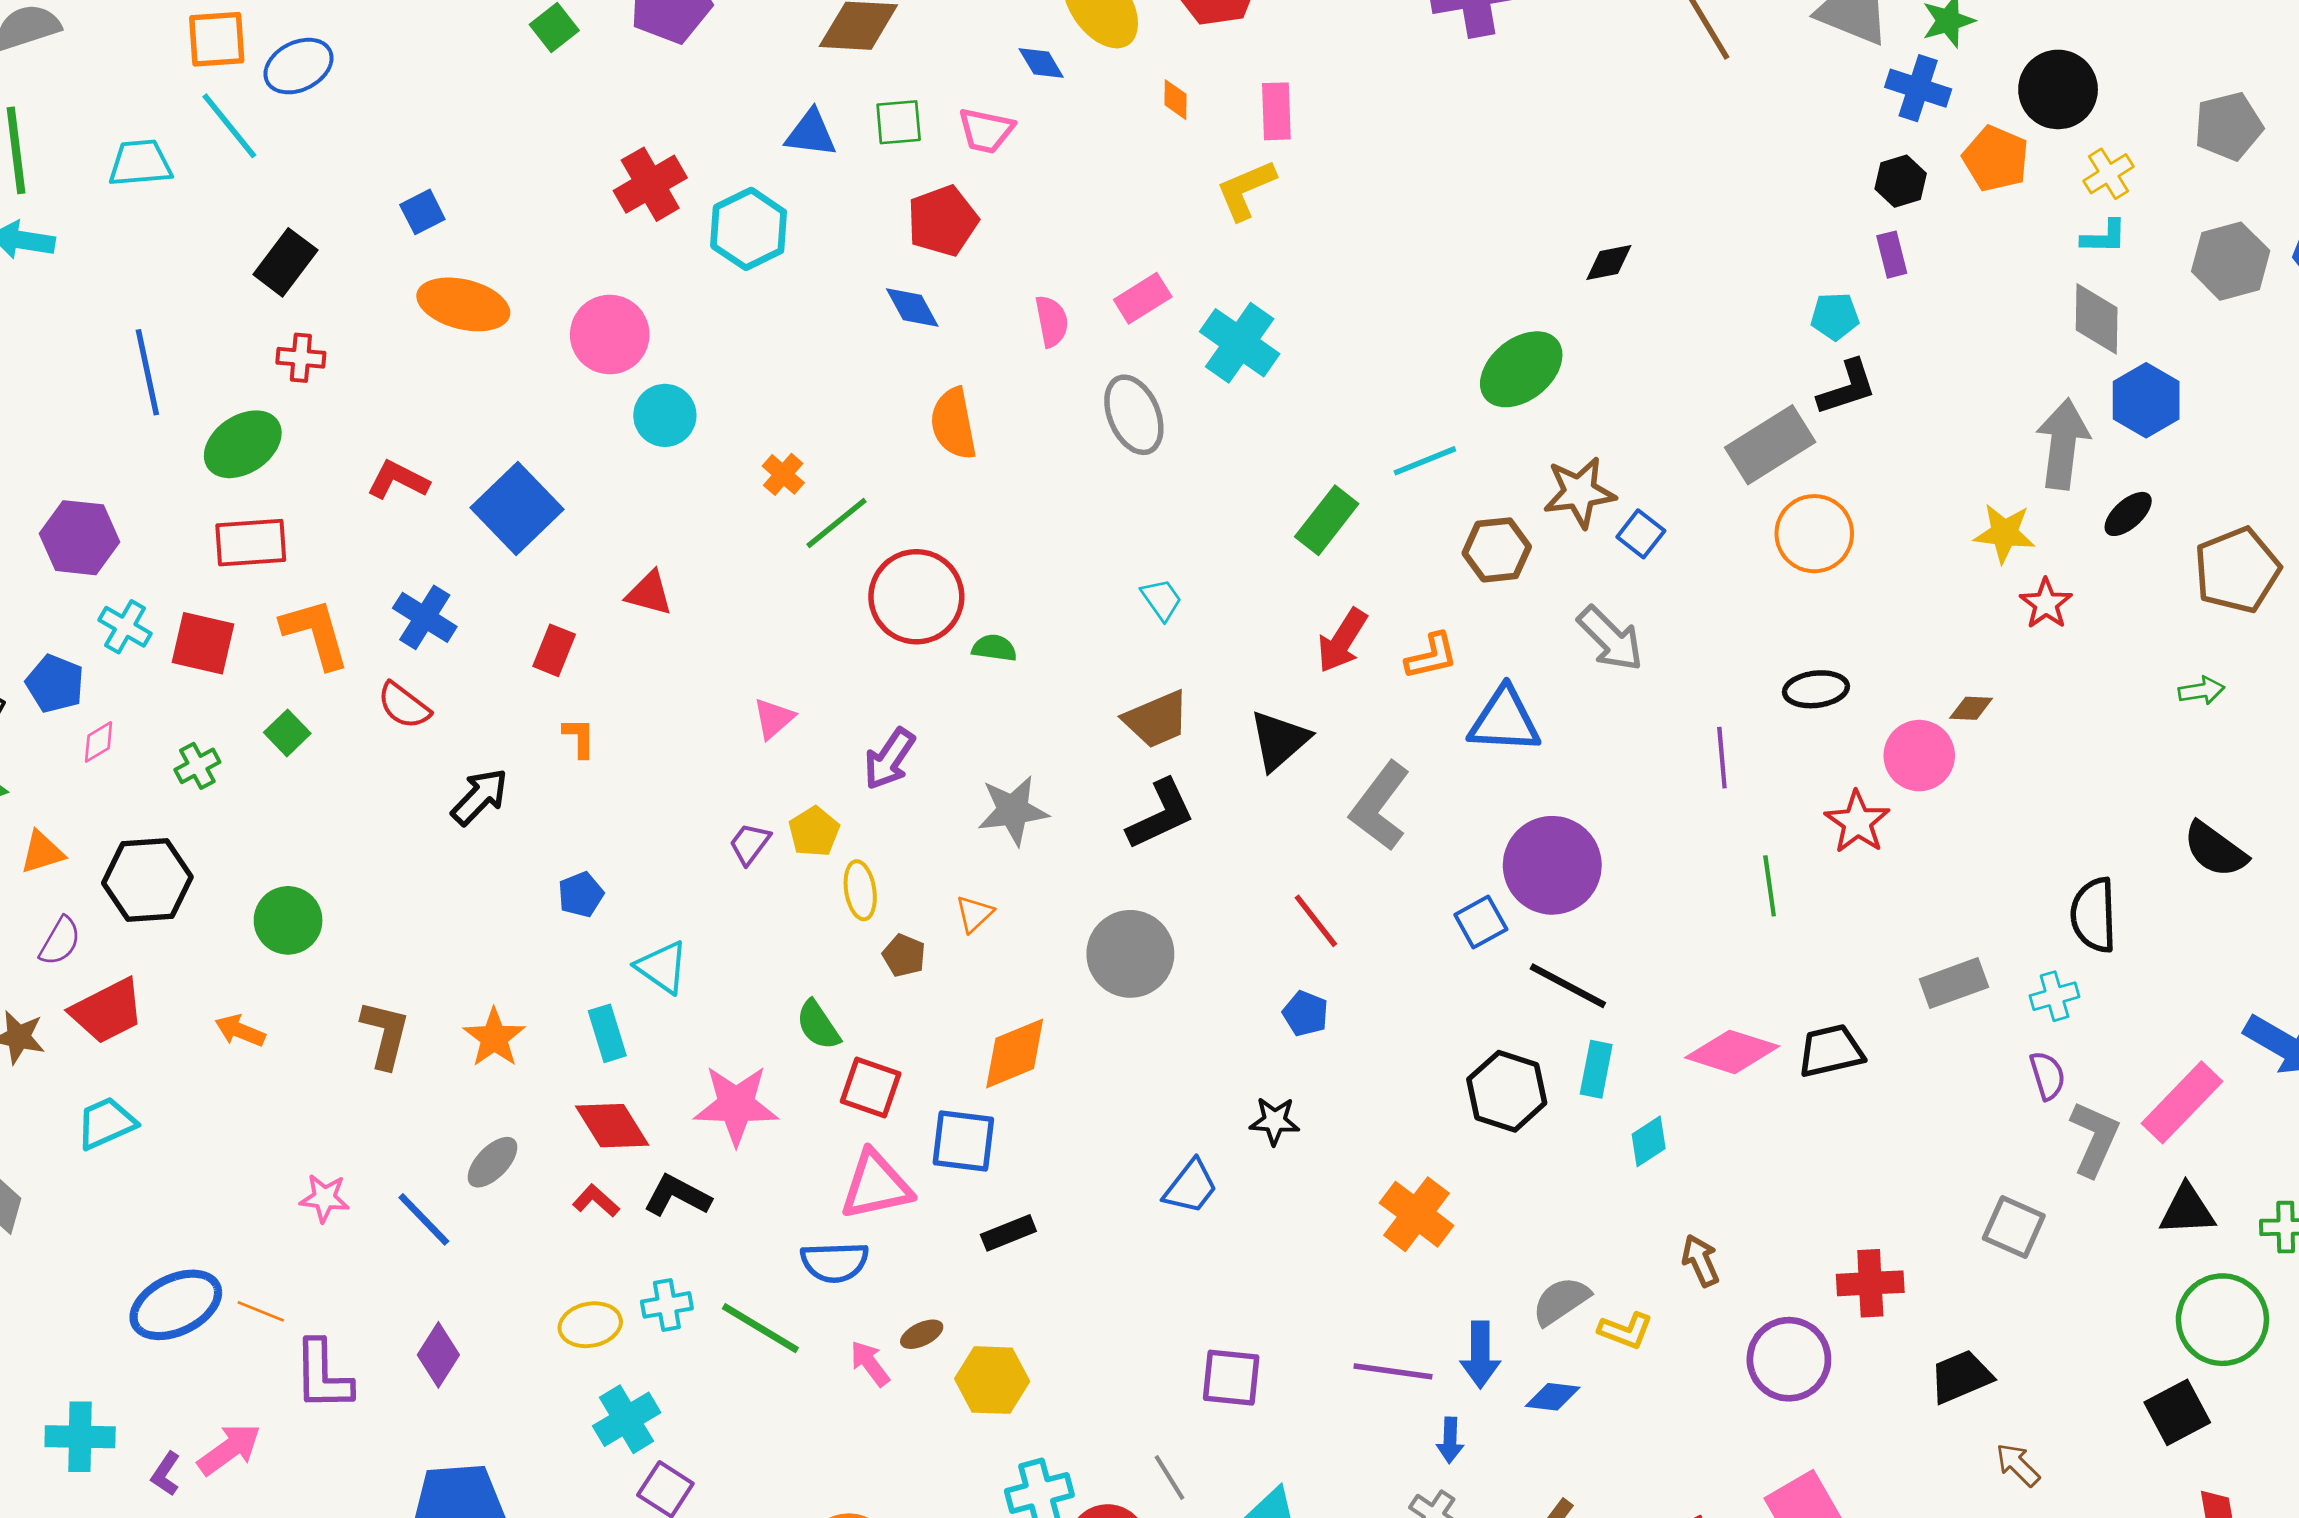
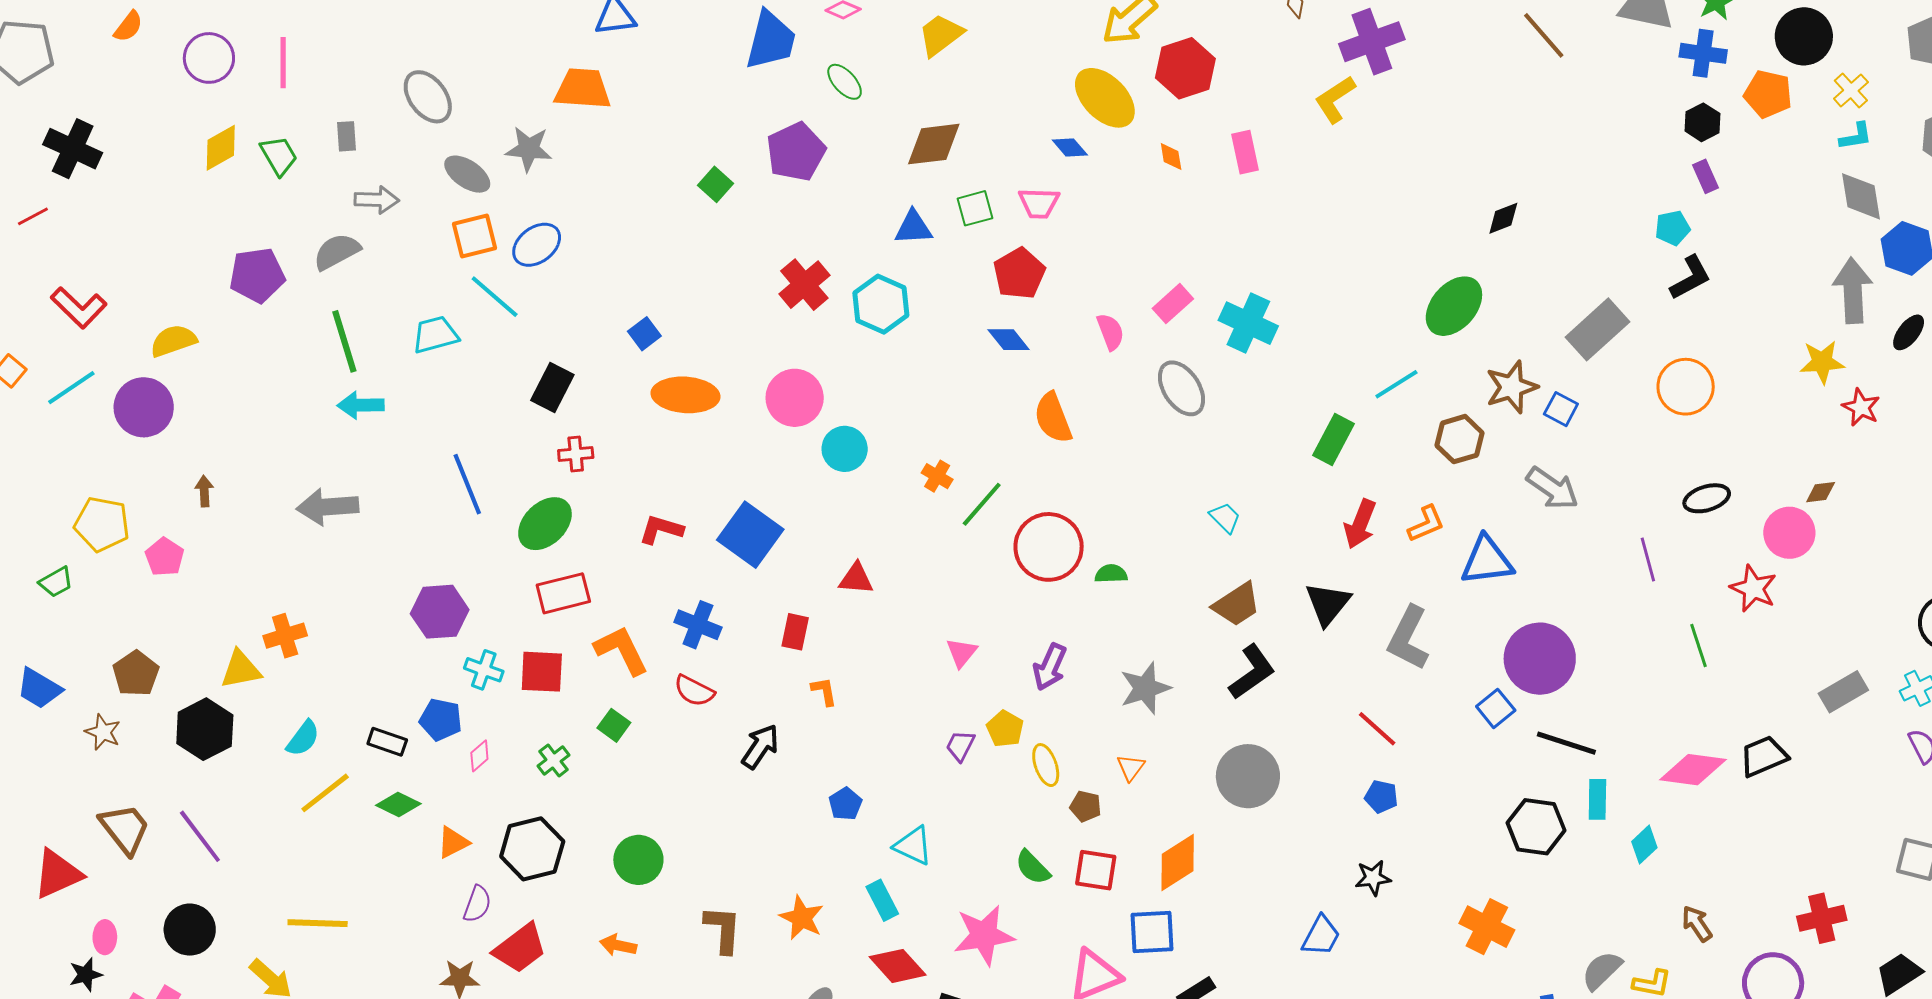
yellow L-shape: (1246, 190) -> (1335, 99), moved
gray rectangle: (1770, 445) -> (1597, 329), moved
red square: (871, 1088) -> (1096, 870), moved

